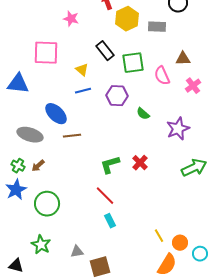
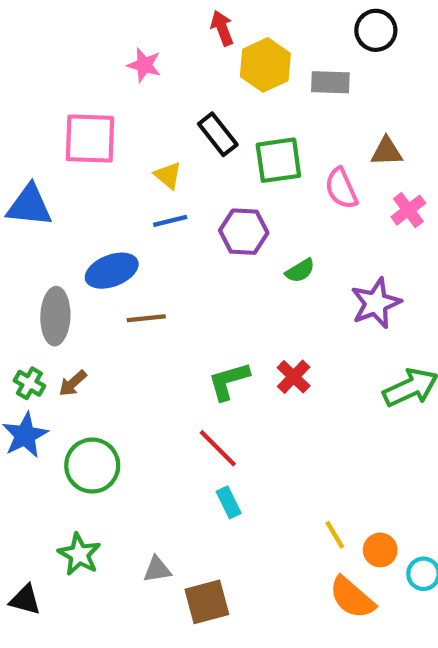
blue ellipse: (56, 114) -> (112, 271), turned -65
green semicircle: (143, 114) -> (300, 271), turned -72
gray ellipse: (30, 135) -> (55, 316), turned 75
orange semicircle: (167, 265) -> (352, 598), turned 100

